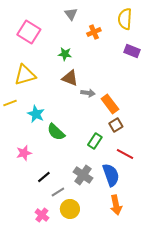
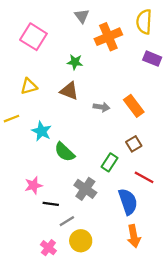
orange cross: (94, 32) -> (108, 37), size x1.6
yellow triangle: (25, 75) -> (29, 86), size x0.7
brown triangle: (70, 78) -> (69, 91), moved
orange rectangle: (110, 104) -> (134, 106), moved
pink star: (24, 153) -> (33, 185), moved
gray cross: (83, 175) -> (85, 189), moved
black line: (44, 177) -> (51, 204), turned 48

